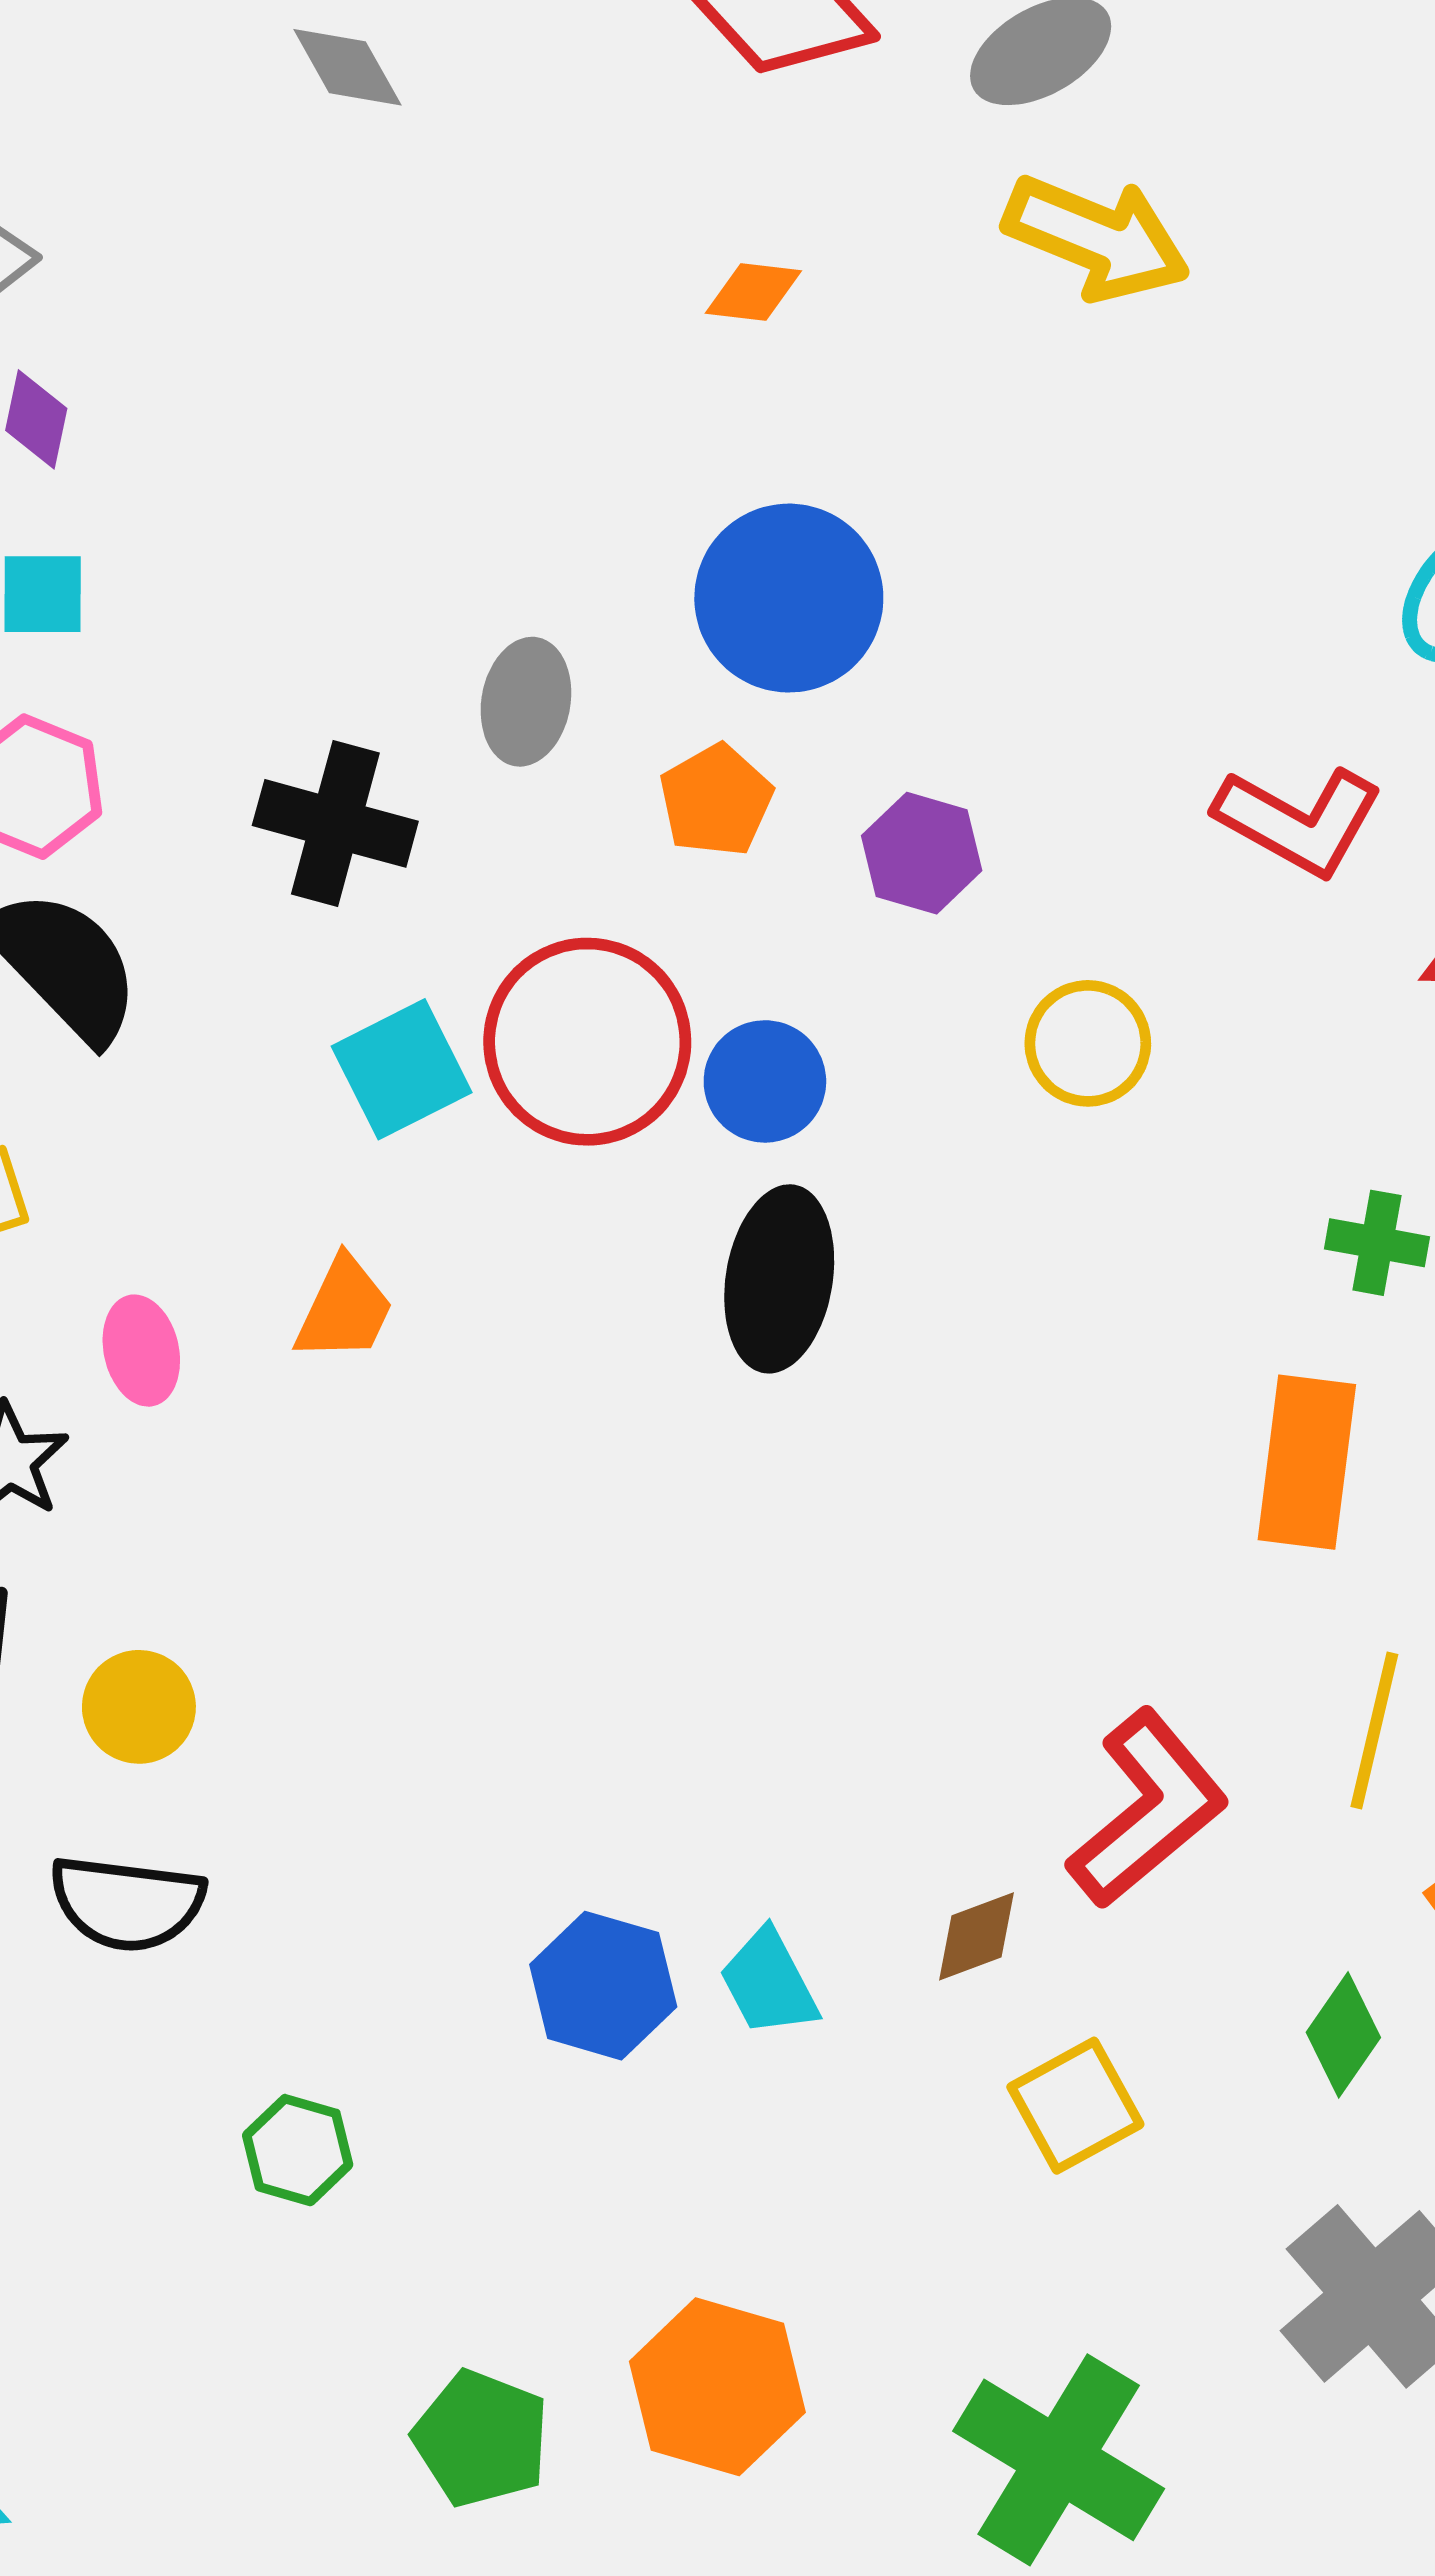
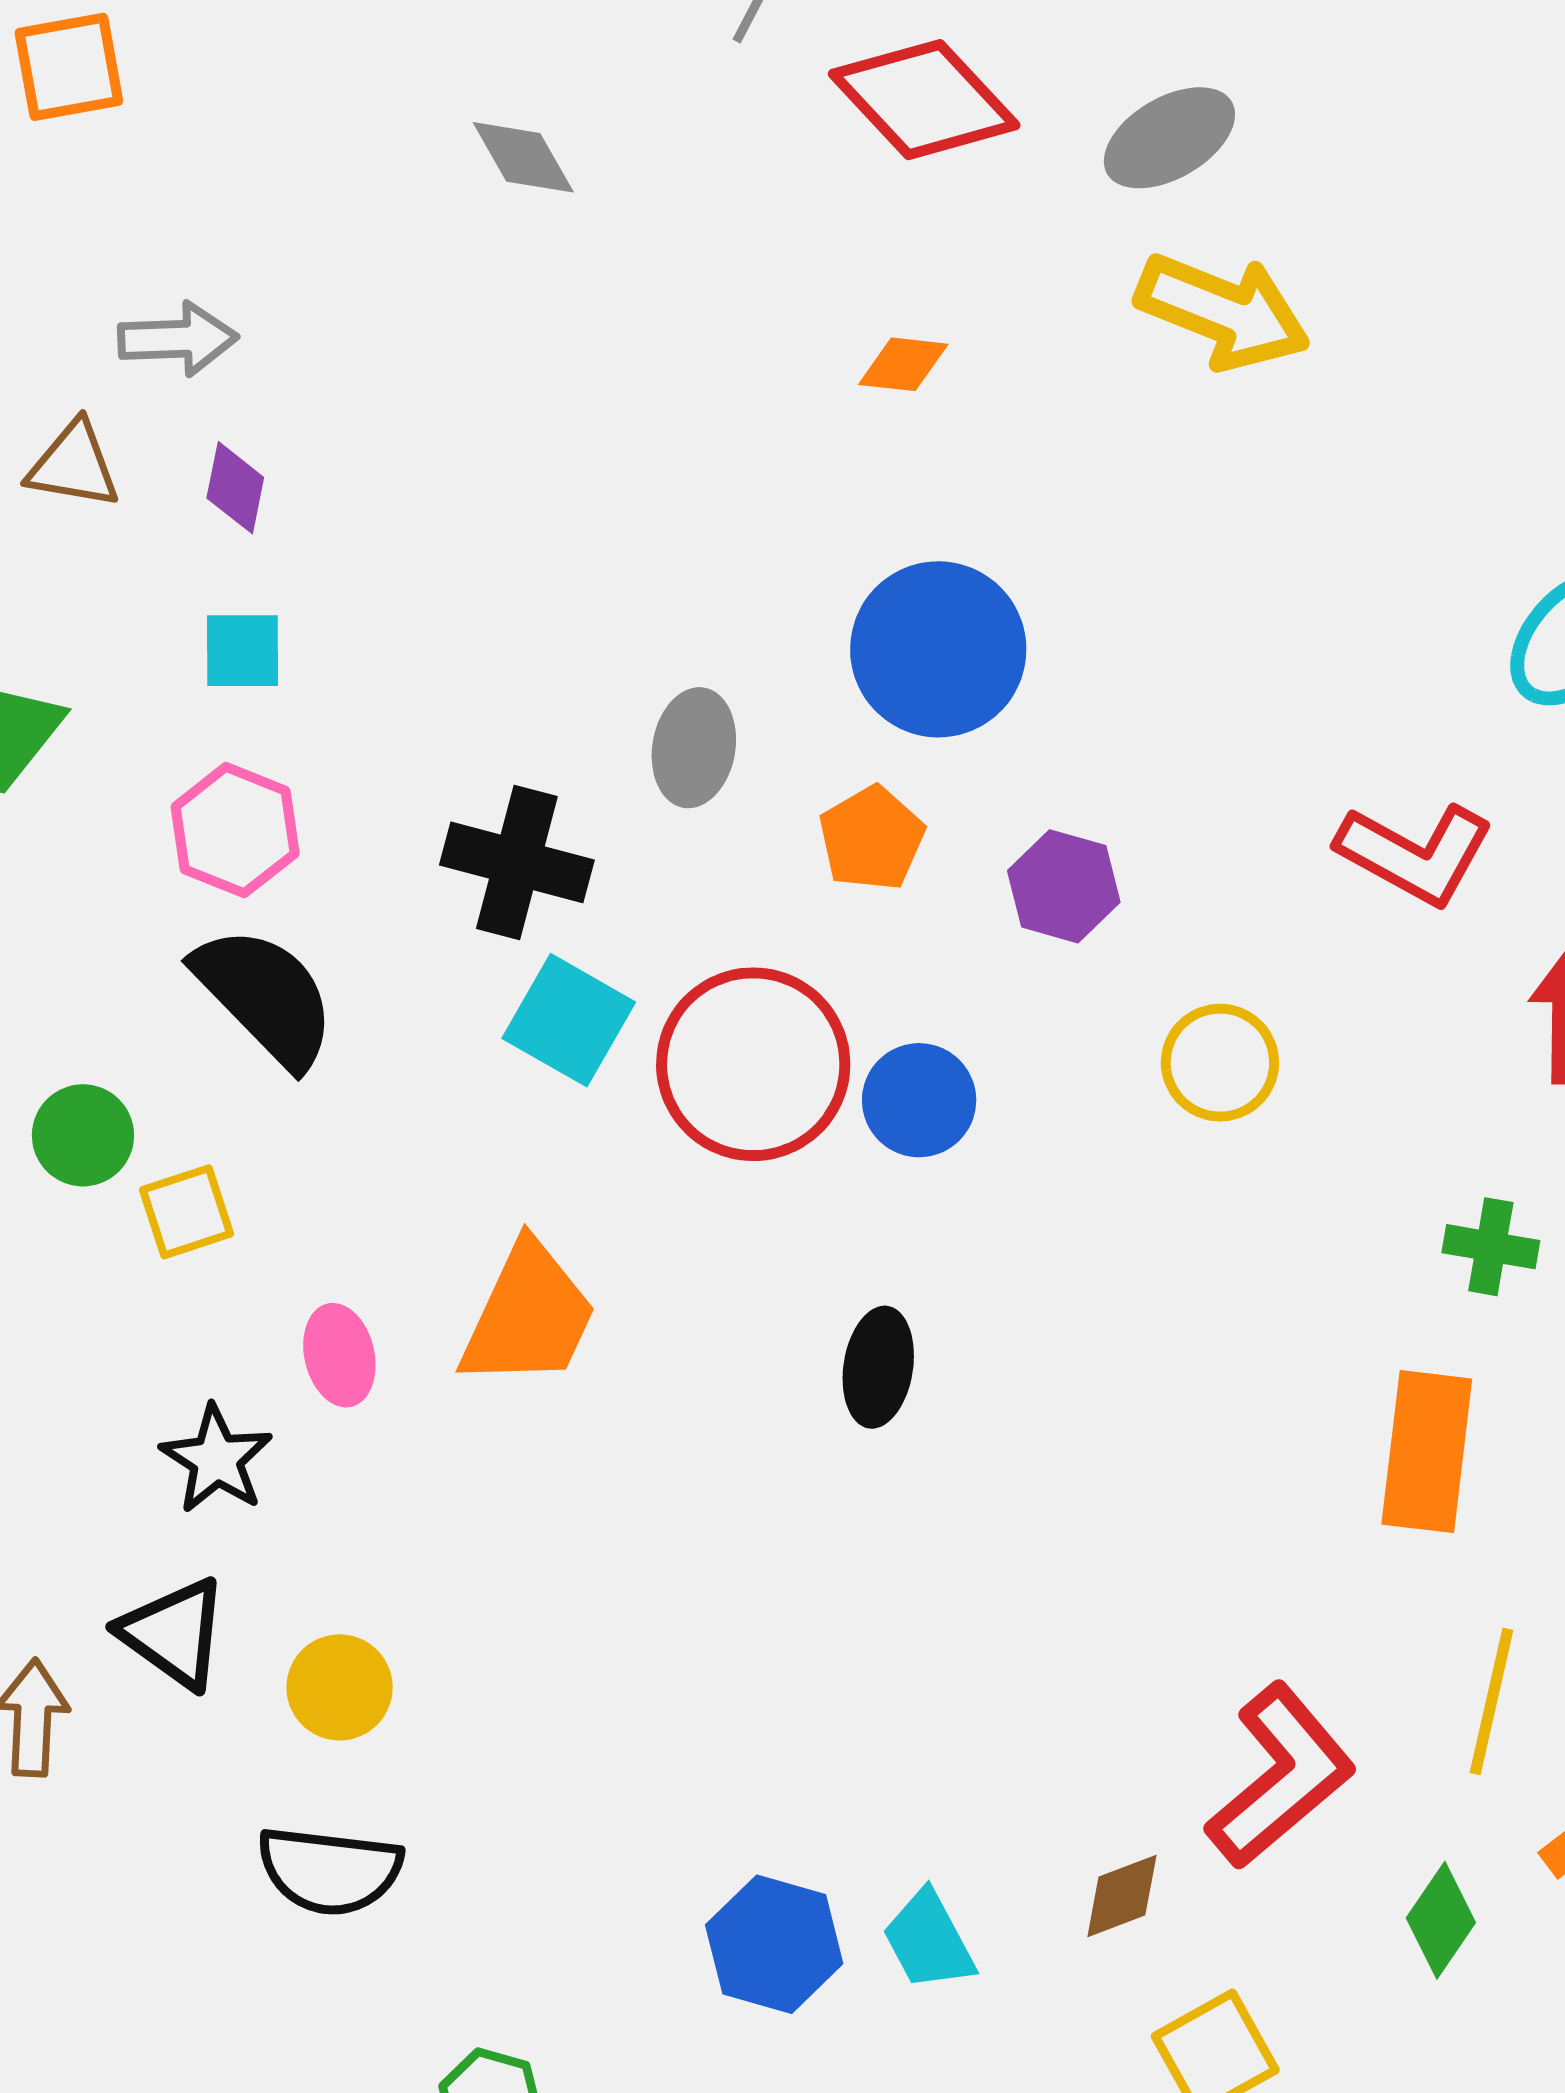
cyan square: (402, 1069) -> (569, 1020), moved, turned -33
black ellipse: (779, 1279) -> (878, 1367), moved, size x0.7
orange trapezoid: (344, 1309) -> (528, 1315), size x1.5
green diamond: (1343, 2035) -> (1441, 1920), moved

